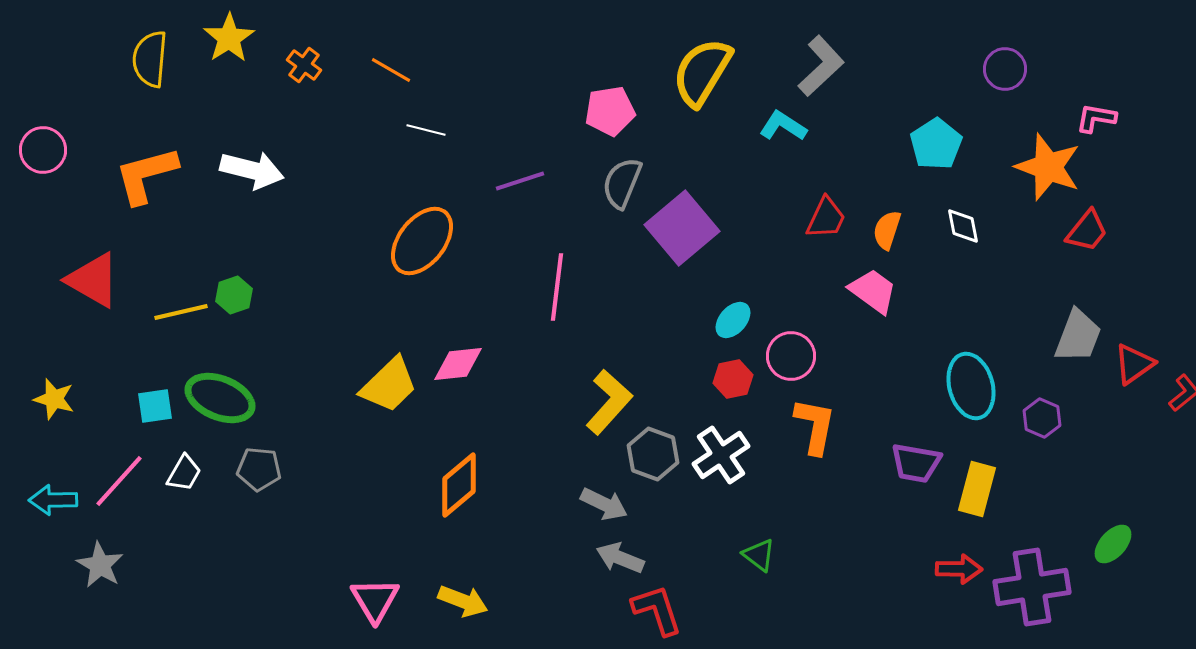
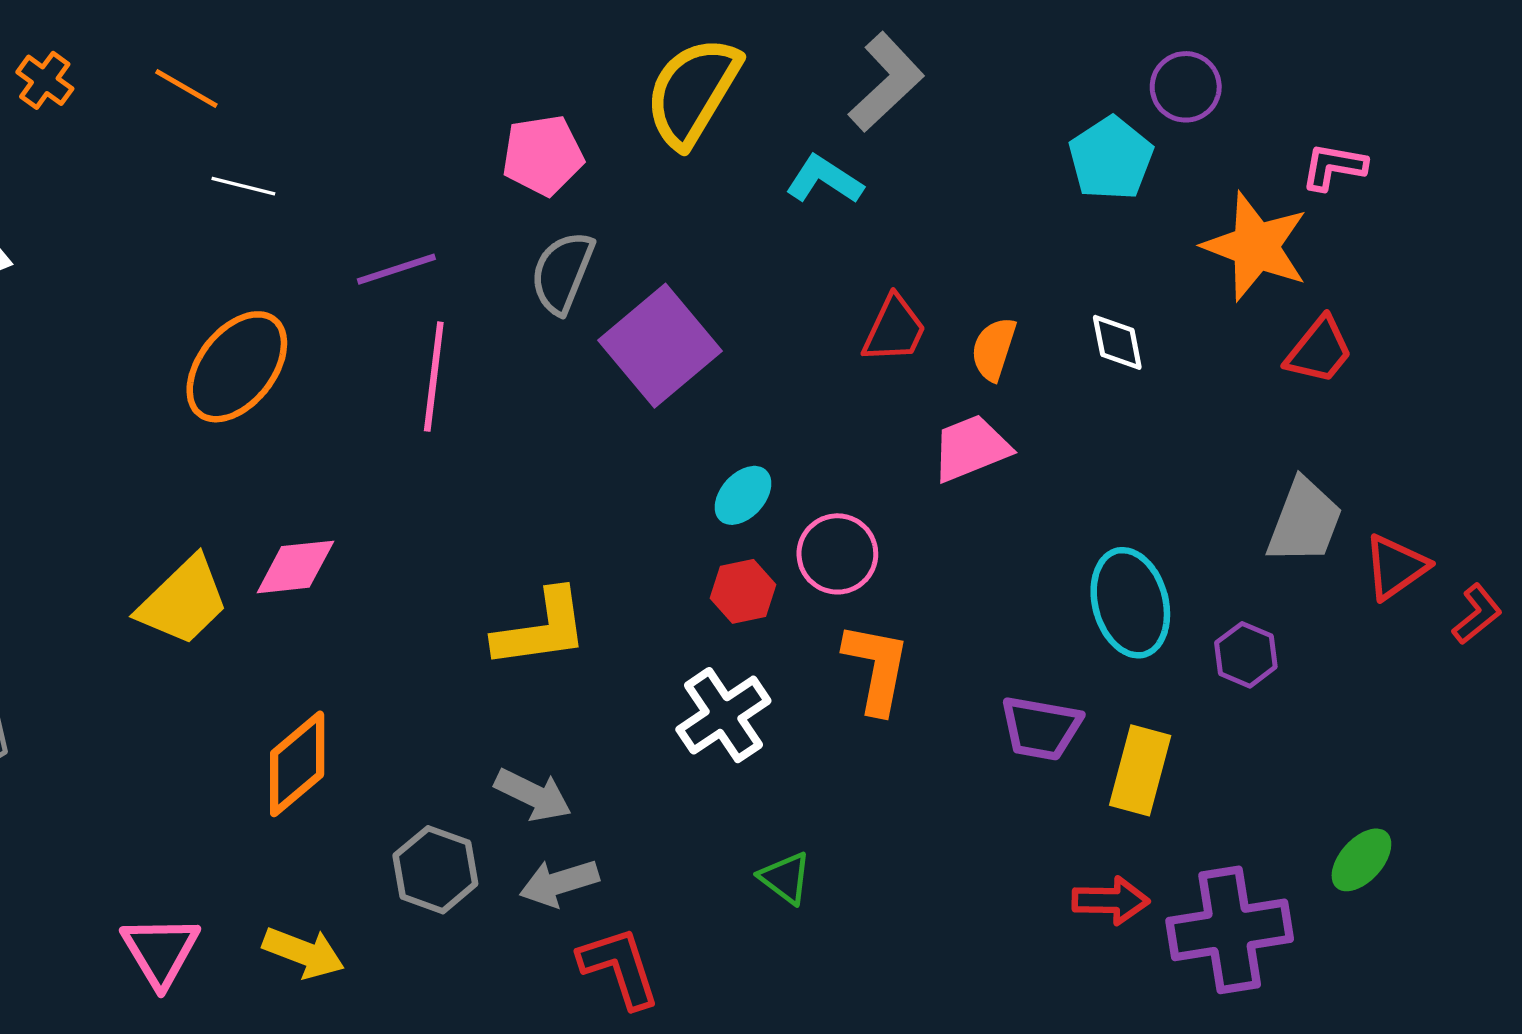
cyan pentagon: (936, 144) -> (1111, 158), moved
pink line: (557, 287) -> (434, 377), moved
pink trapezoid: (873, 291) -> (971, 448), turned -58
yellow L-shape: (609, 402) -> (541, 629), turned 40
gray hexagon: (653, 454) -> (435, 870), moved
gray arrow: (620, 558) -> (559, 883), turned -39

